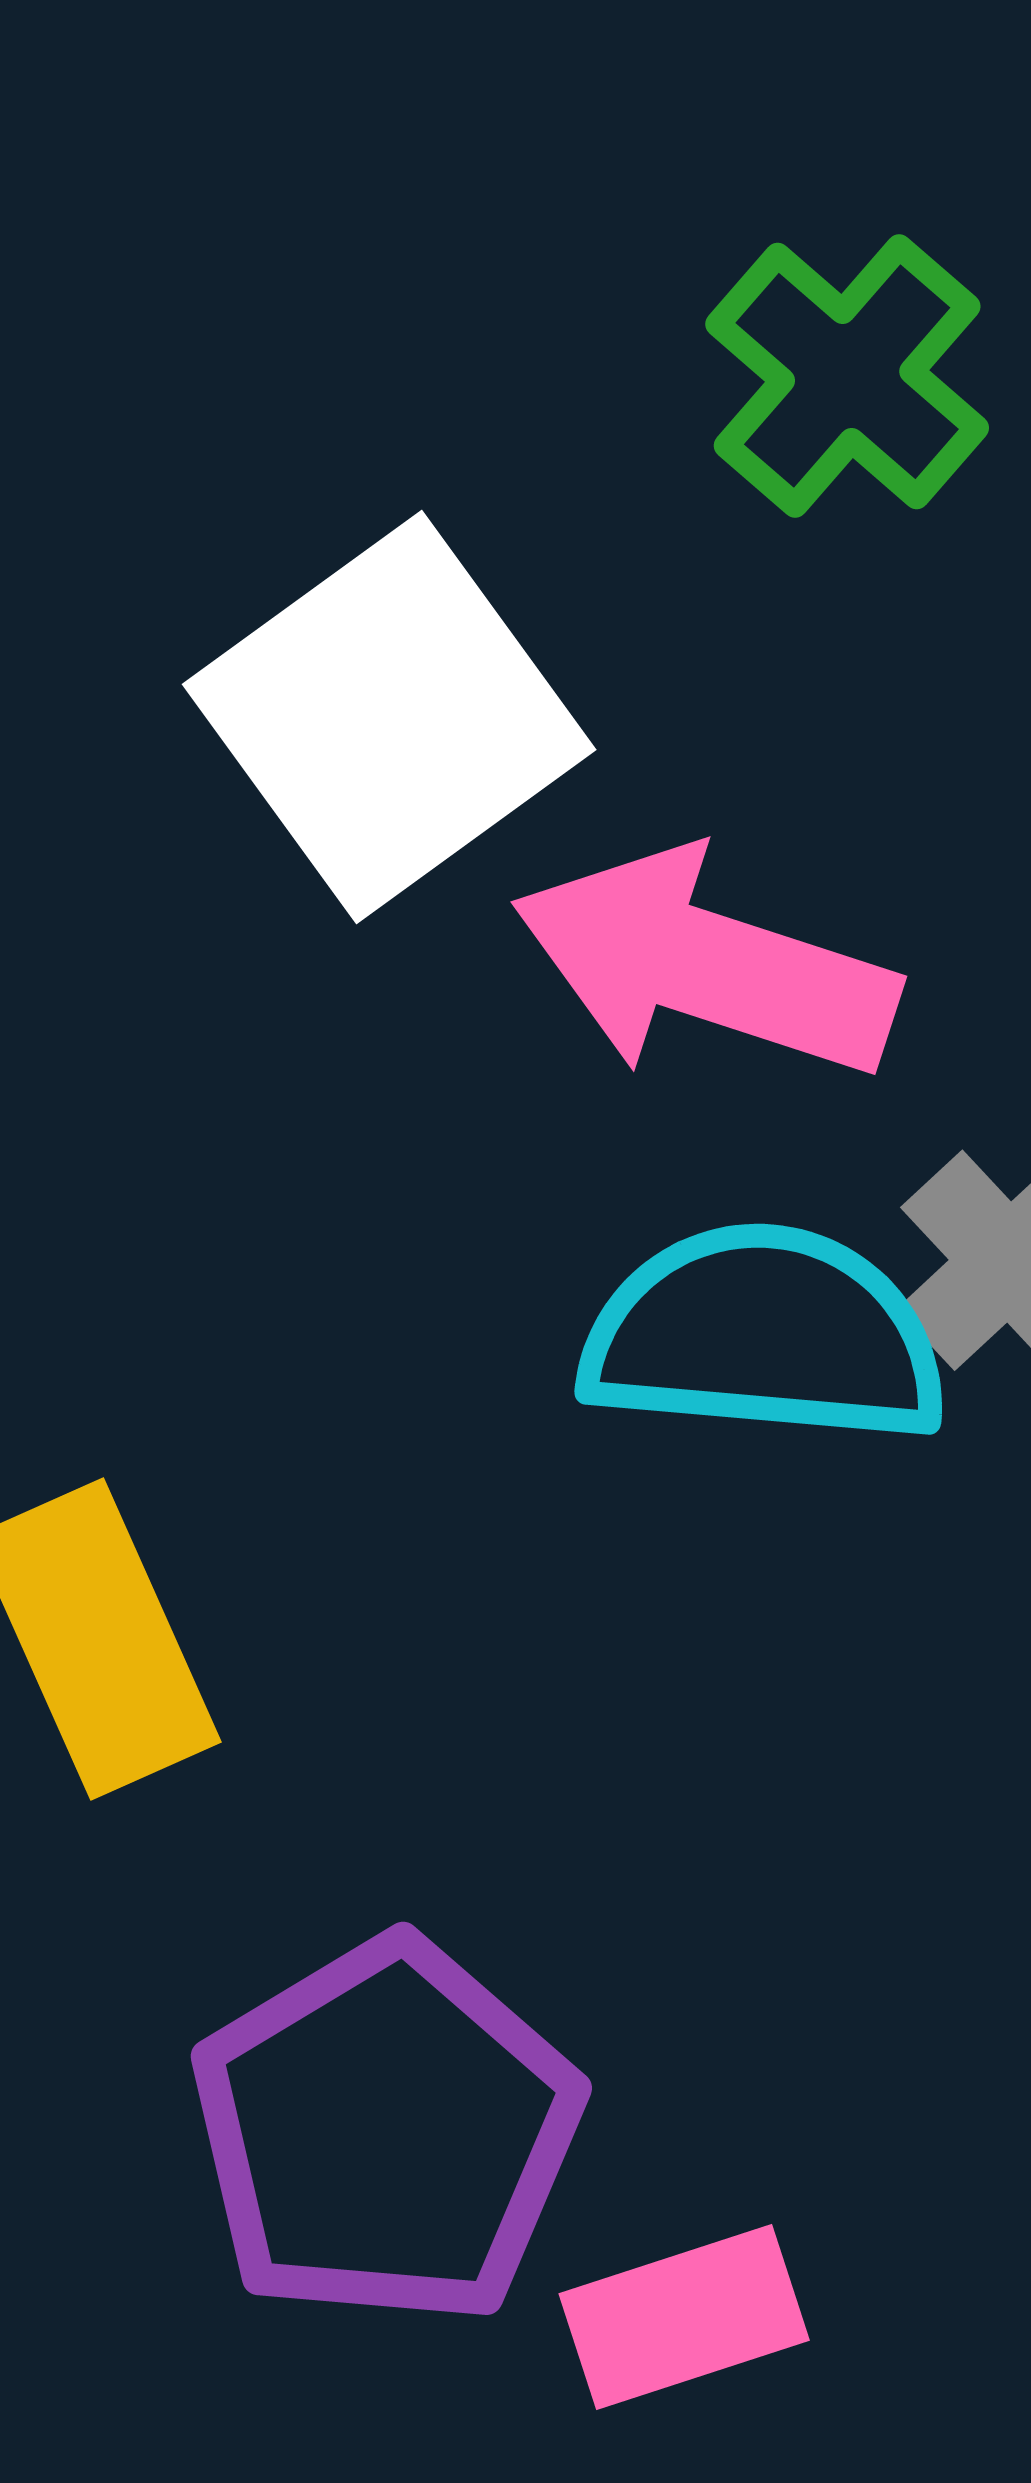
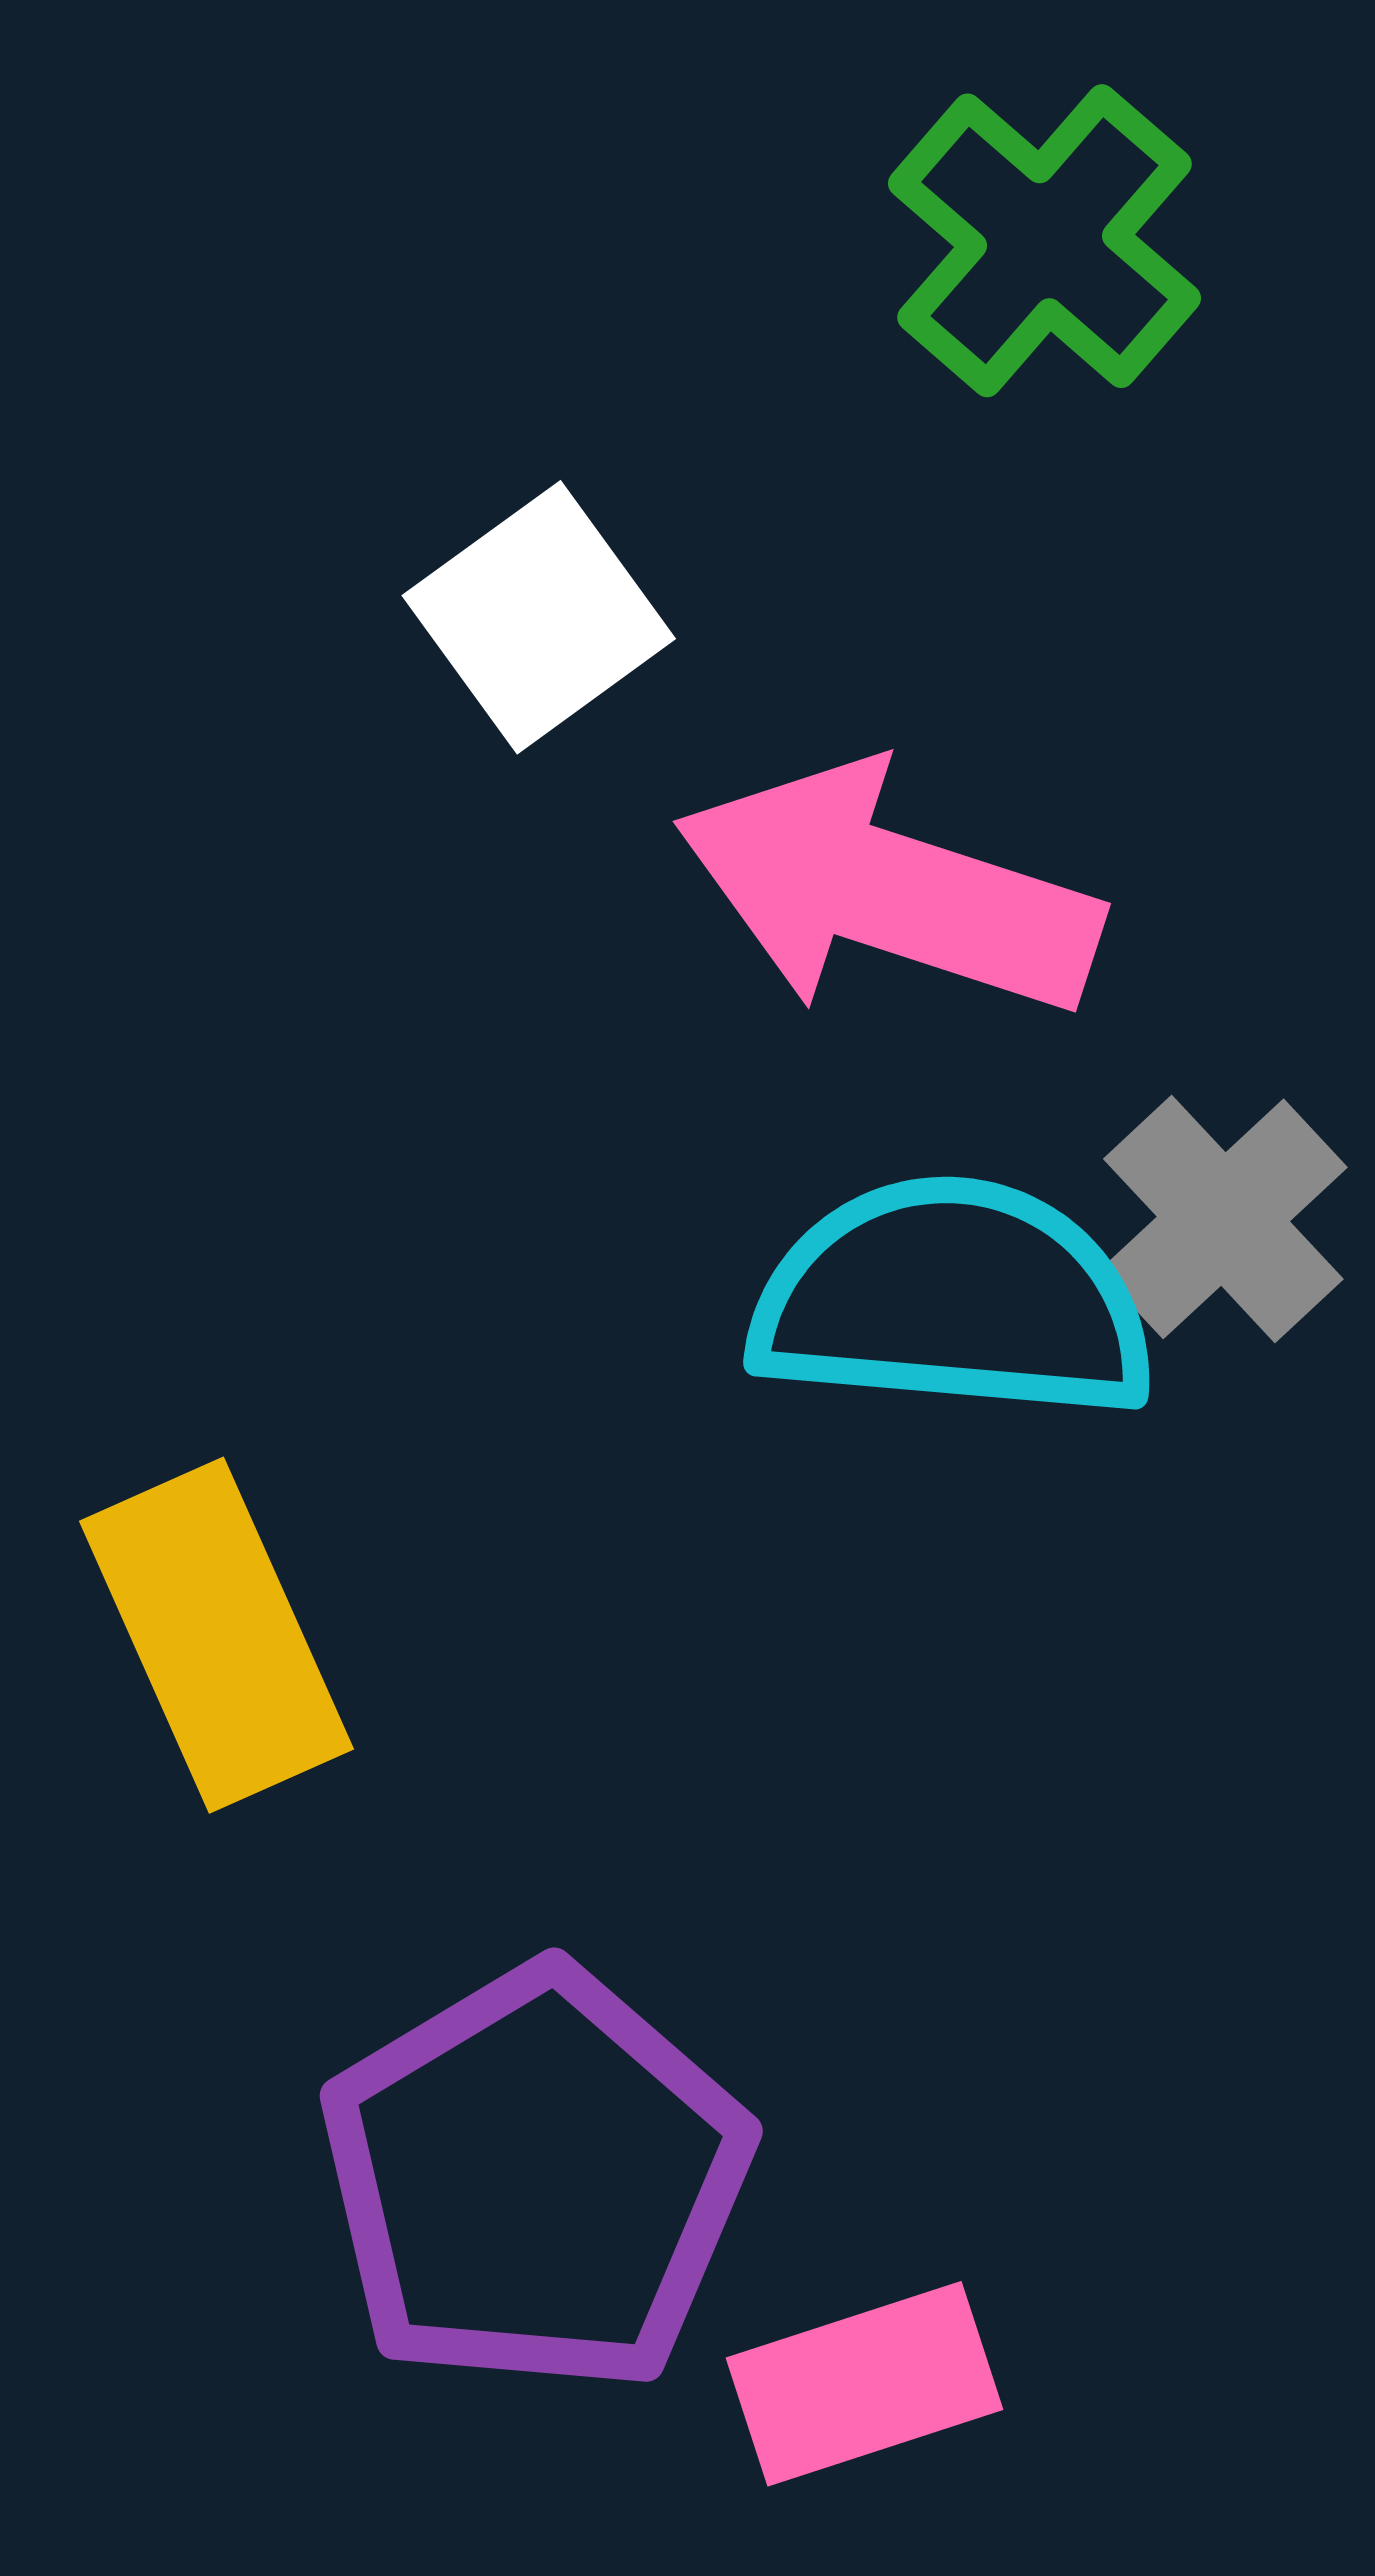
white square: (389, 717) -> (539, 617), size x0.6

